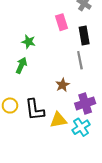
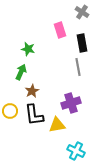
brown star: (62, 85) -> (32, 91), moved
purple cross: (85, 103) -> (71, 103), moved
cyan cross: (81, 127) -> (76, 151), moved, turned -30

